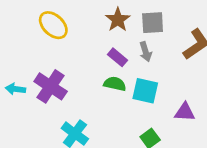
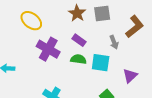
gray arrow: (146, 52) -> (114, 42), moved
purple cross: (51, 86) -> (48, 49), moved
purple triangle: (185, 112) -> (130, 76), turned -42

